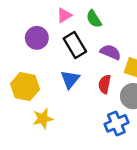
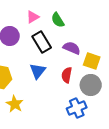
yellow star: (43, 119) -> (15, 104), turned -30

